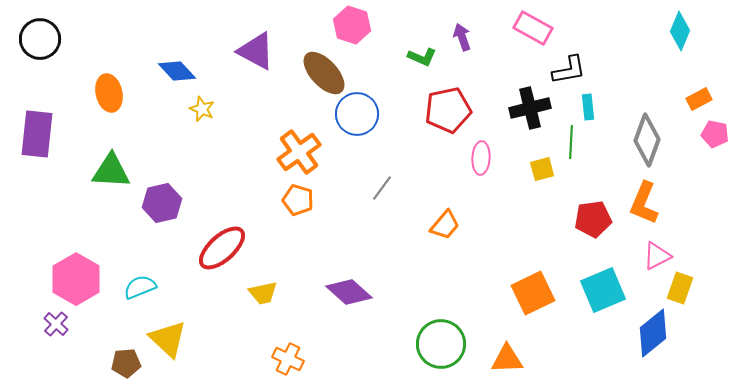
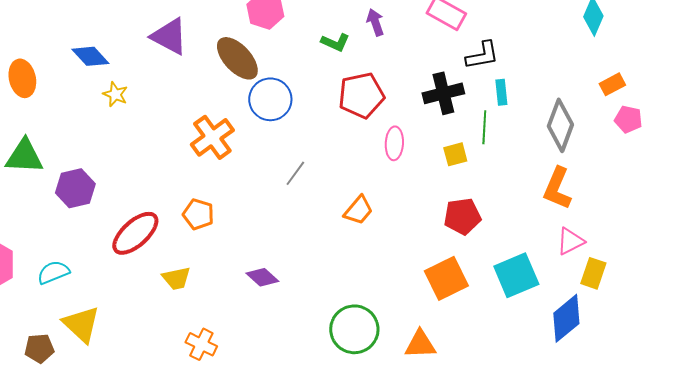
orange pentagon: (298, 200) -> (198, 214), moved
red pentagon: (593, 219) -> (462, 216), moved
purple diamond: (349, 292) -> (262, 277), size x0.7

